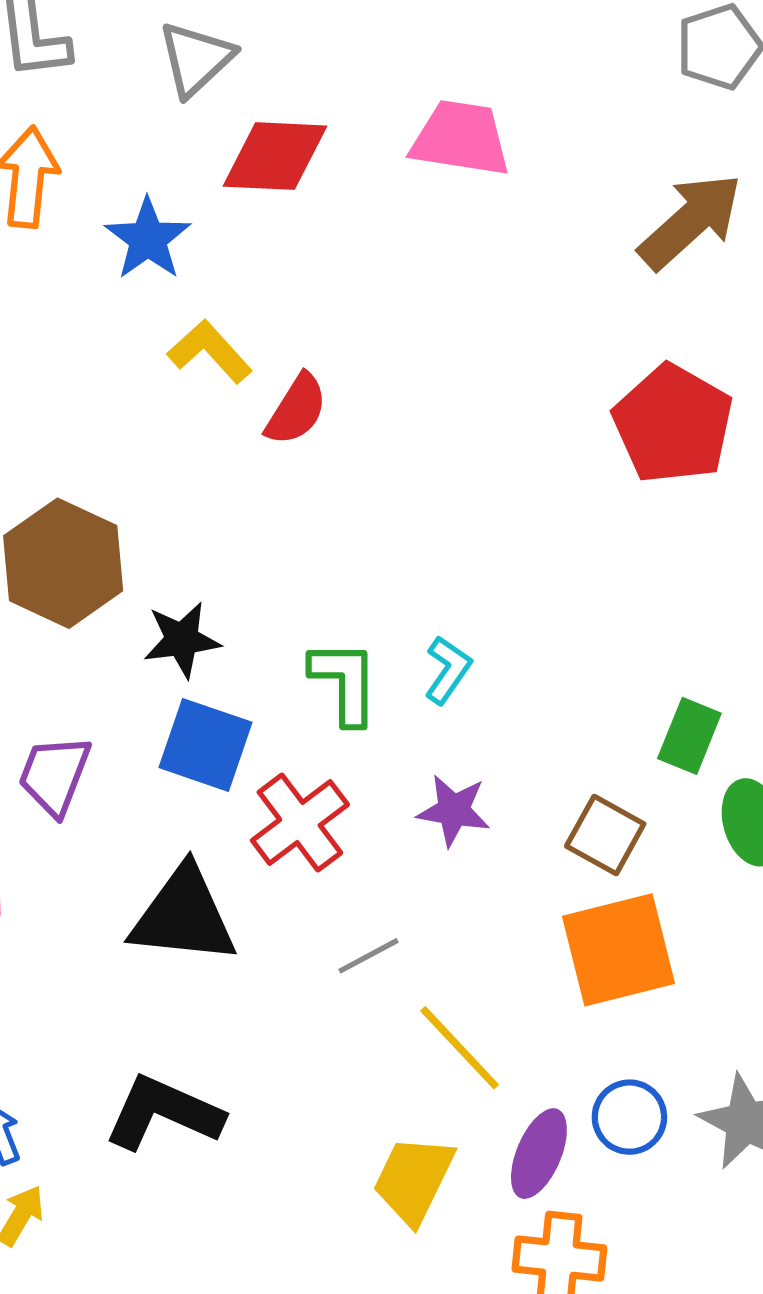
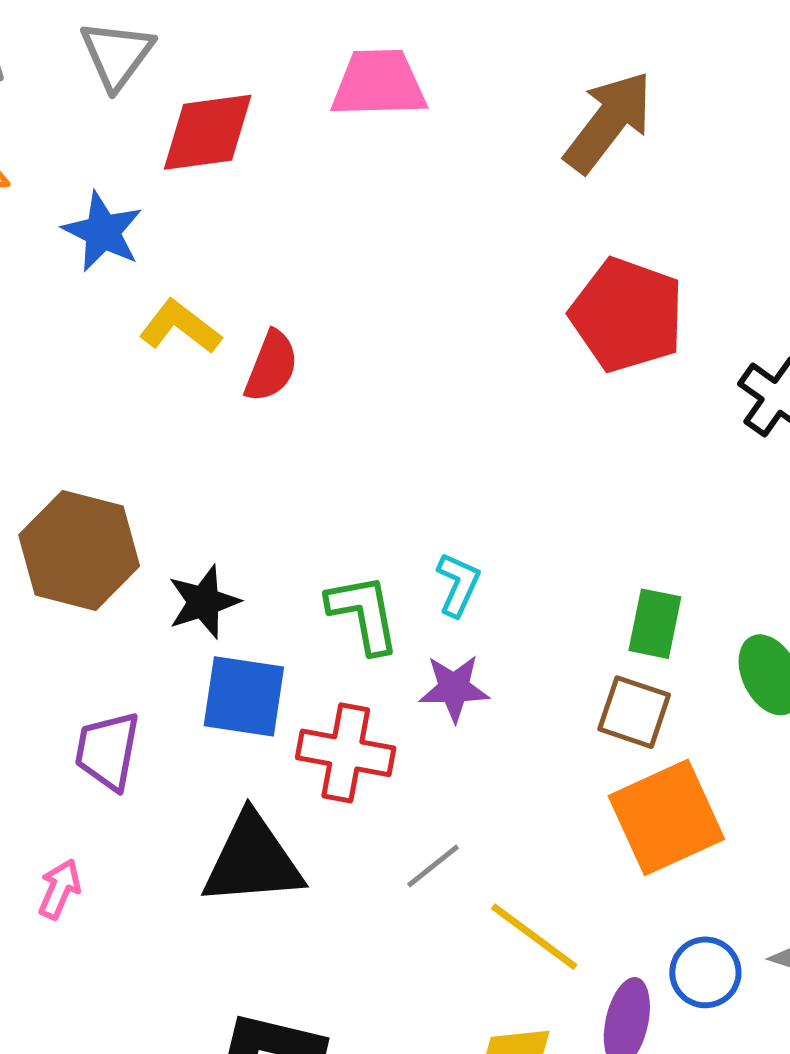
green rectangle: (689, 736) -> (655, 624), moved
purple star: (454, 810) -> (454, 688), moved
red cross: (300, 822) -> (346, 753), turned -32

